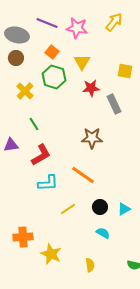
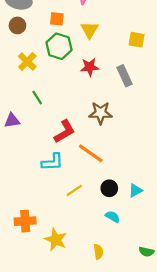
orange square: (52, 52) -> (57, 19), turned -32
red star: (91, 88) -> (90, 67), moved
red L-shape: (41, 155) -> (64, 131), moved

